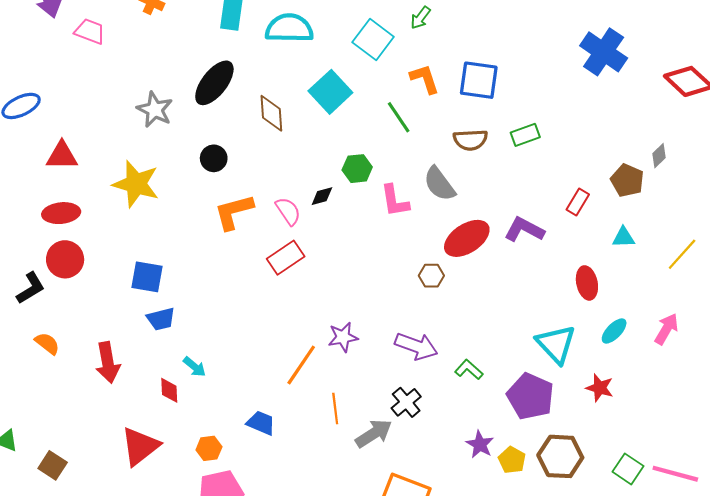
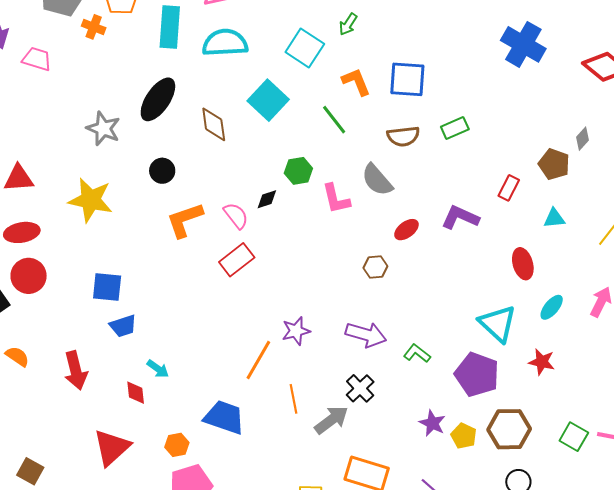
red ellipse: (467, 238) -> (406, 230), size x0.6
blue trapezoid: (261, 423) -> (224, 417), size x1.5

